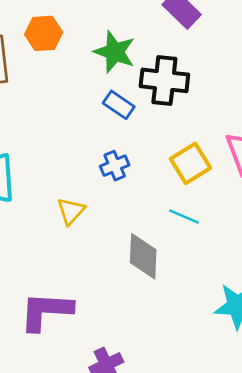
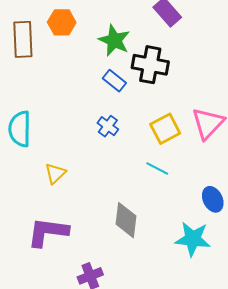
blue cross: (115, 166) -> (108, 126), turned -35
yellow triangle: (71, 211) -> (55, 173), moved
gray diamond: (143, 256) -> (126, 220), moved

